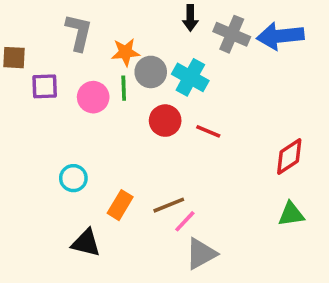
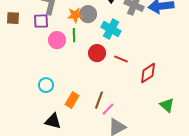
gray circle: (151, 72) -> (88, 14), moved
purple square: (45, 86) -> (41, 21), moved
red diamond: (289, 157) -> (148, 73), moved
brown line: (169, 205) -> (99, 100), turned -48
green triangle: (291, 214) -> (167, 105), turned 49

